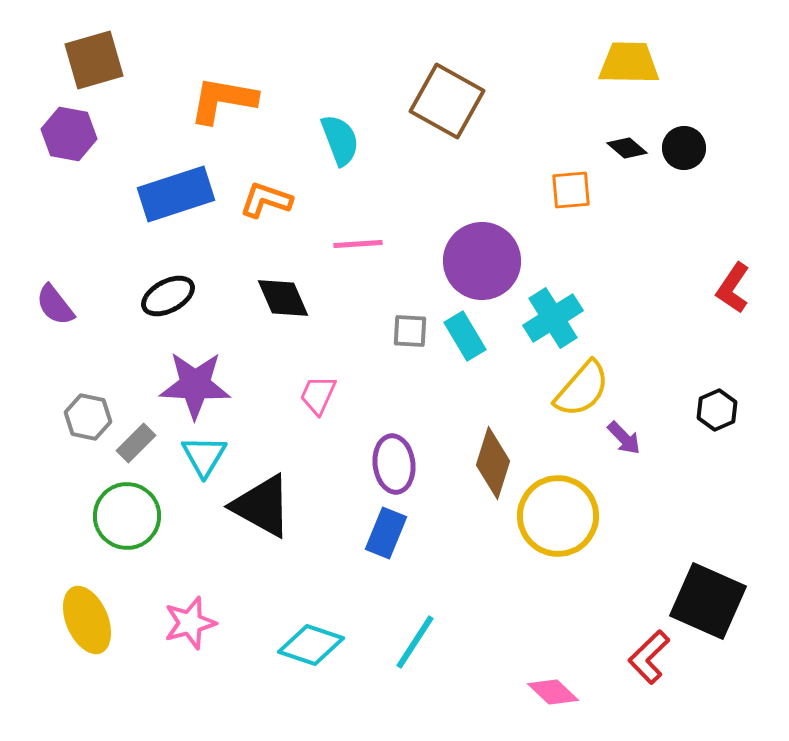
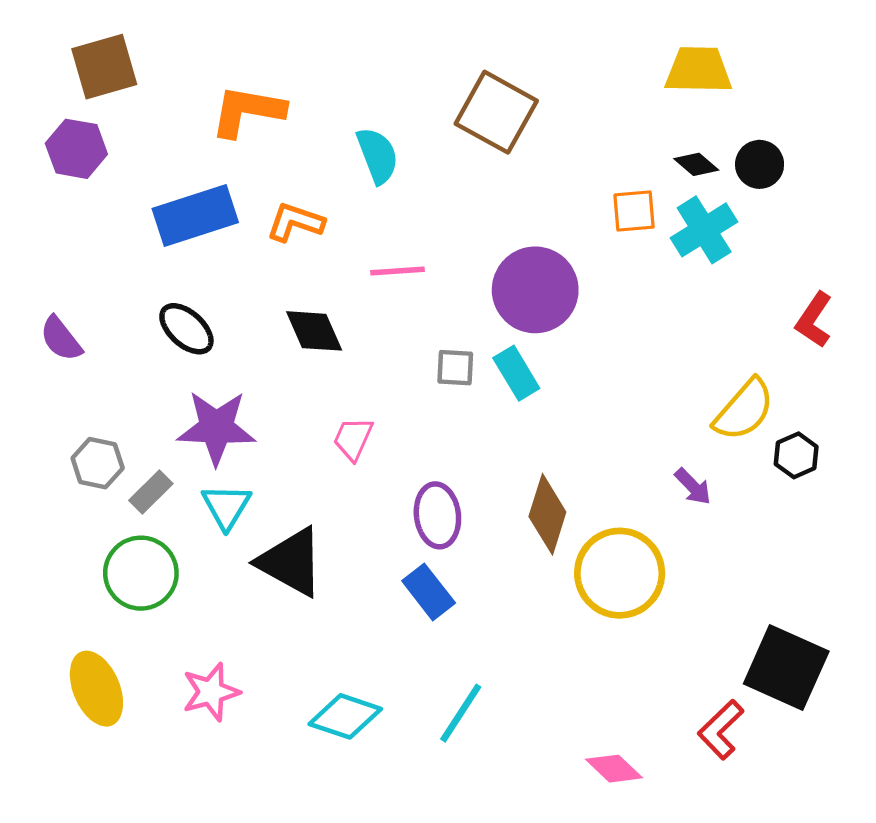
black ellipse: (168, 296) -> (186, 329), turned 70
cyan cross: (553, 318) -> (704, 230), moved
yellow semicircle: (582, 389) -> (744, 410), moved
blue rectangle: (386, 533) -> (429, 592), turned -60

